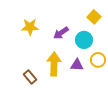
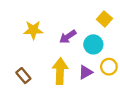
purple triangle: (77, 65) -> (86, 72), turned -32
brown rectangle: (30, 77) -> (23, 76), moved

